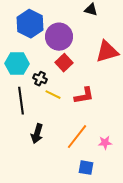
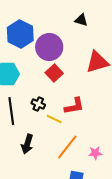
black cross: (40, 79) -> (38, 104), moved
yellow line: (53, 95) -> (54, 119), moved

